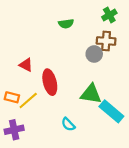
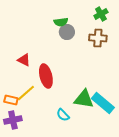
gray circle: (94, 54) -> (67, 32), moved
green triangle: (91, 94) -> (84, 99), moved
orange rectangle: (12, 97) -> (11, 100), moved

